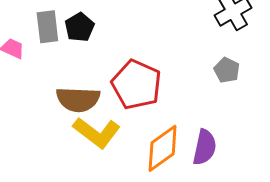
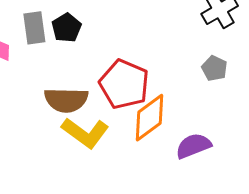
purple semicircle: (205, 147) -> (193, 146), turned -123
orange diamond: (163, 148) -> (149, 118), moved

